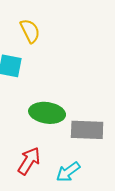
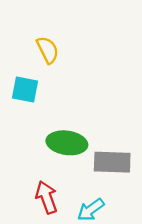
red arrow: (29, 161) -> (46, 197), turned -52

